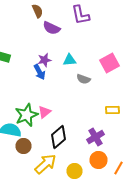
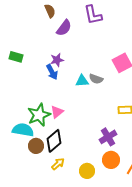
purple semicircle: (52, 28) -> (64, 28), turned -78
cyan triangle: (70, 60) -> (82, 81), moved
black diamond: (58, 137) -> (54, 141), moved
yellow arrow: (46, 164) -> (58, 164), size x0.6

